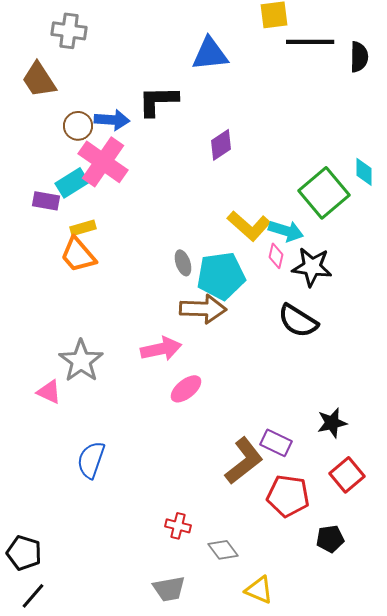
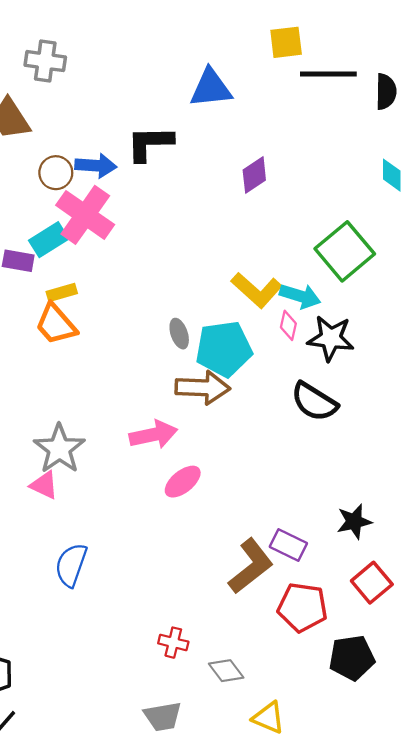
purple diamond: (221, 145) -> (254, 175), moved
cyan diamond: (364, 172) -> (392, 175), moved
pink triangle: (49, 392) -> (44, 485), moved
black pentagon: (330, 539) -> (352, 658), size x1.4

